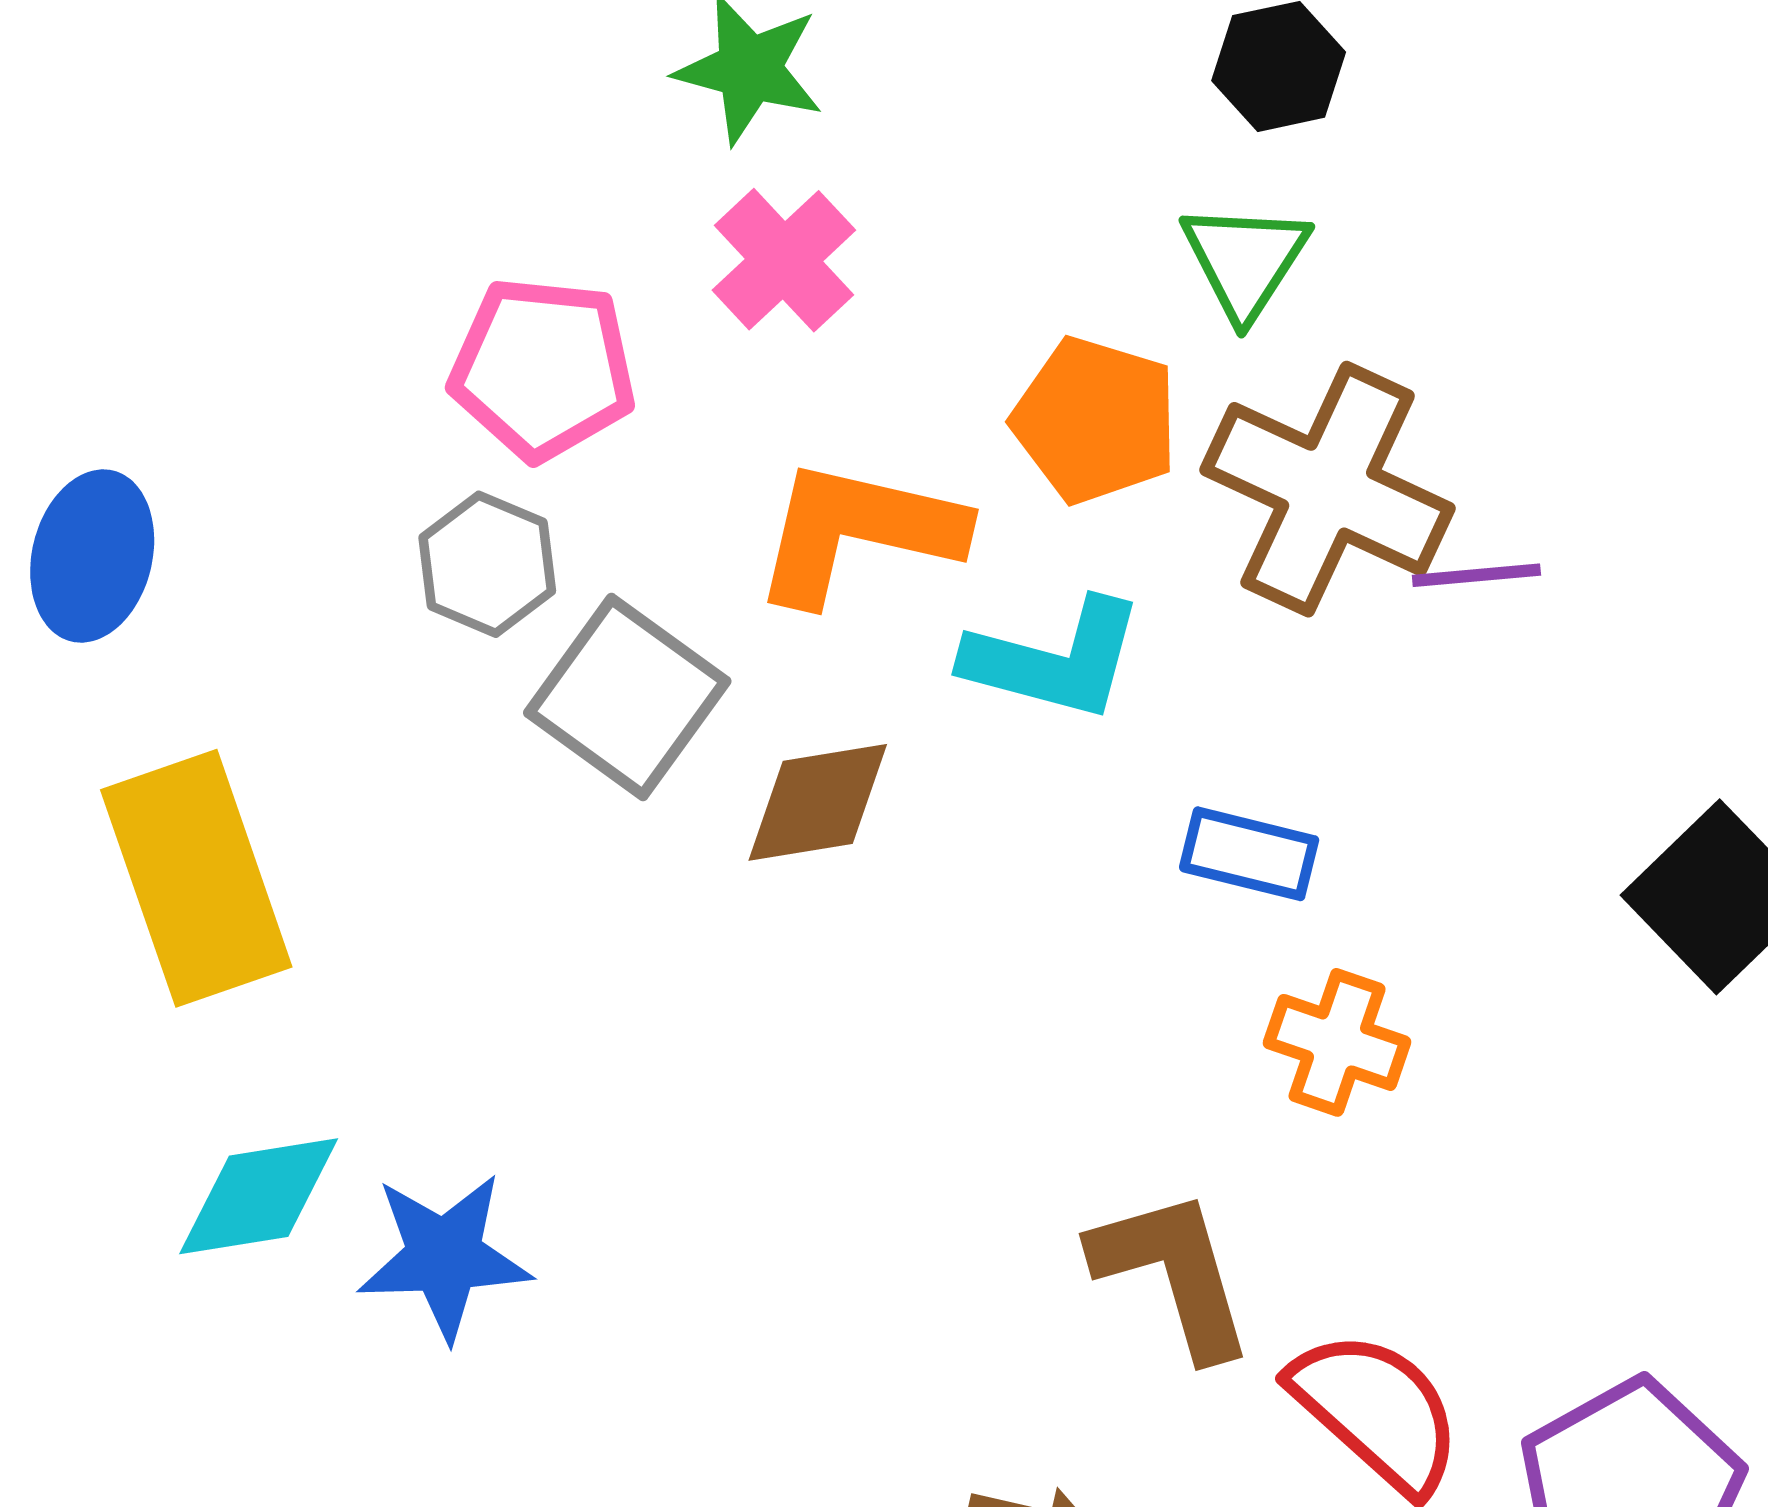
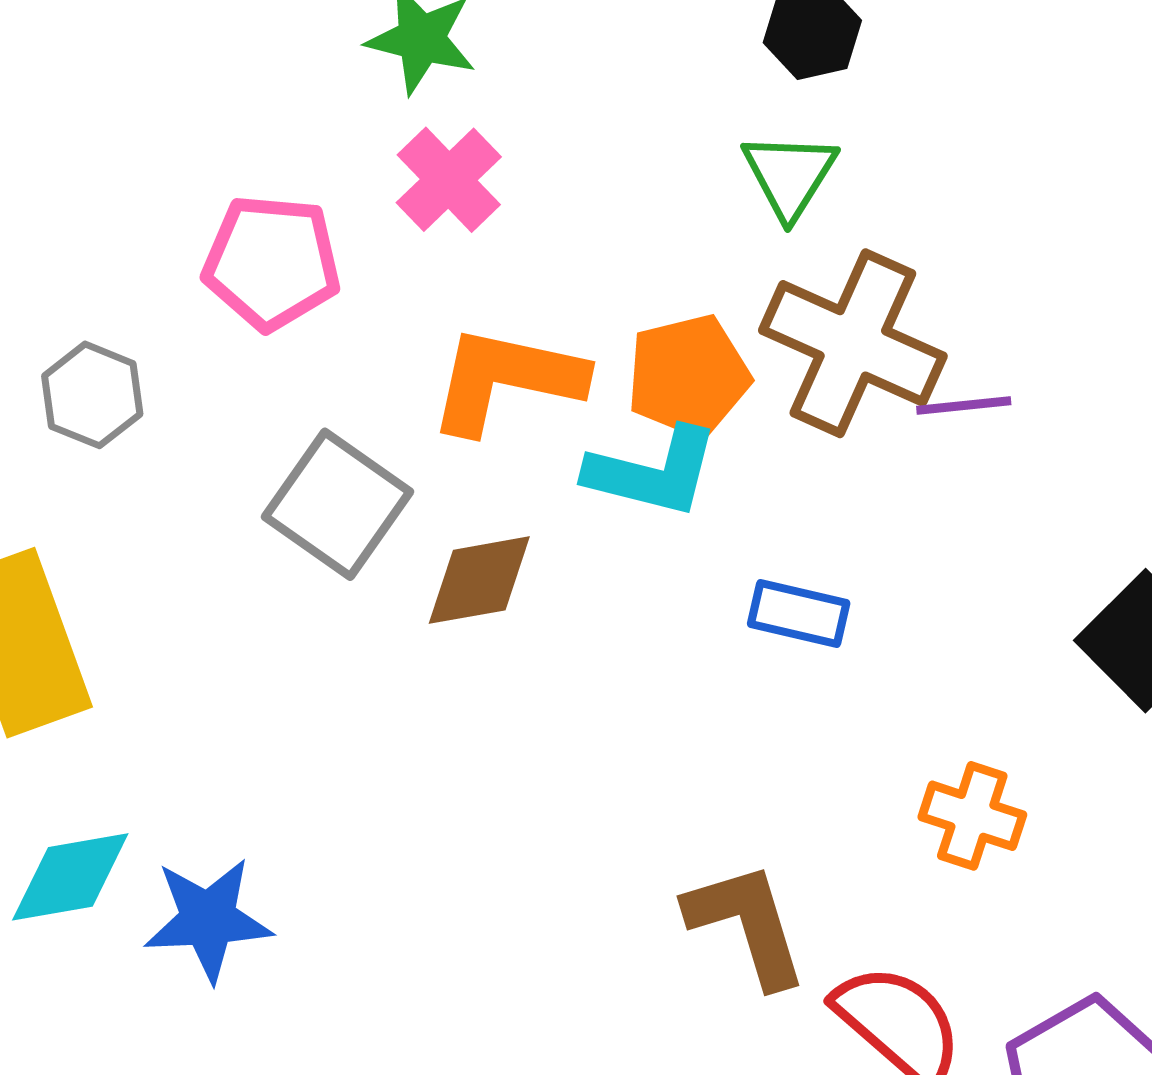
orange pentagon: (1095, 420) -> (688, 376), moved, turned -30
gray hexagon: (487, 564) -> (92, 395), moved
orange cross: (1337, 1042) -> (972, 816), moved

